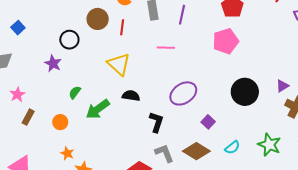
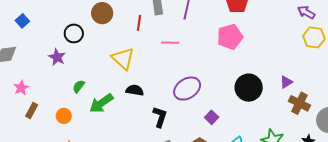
red line: (122, 27) -> (139, 23), moved

